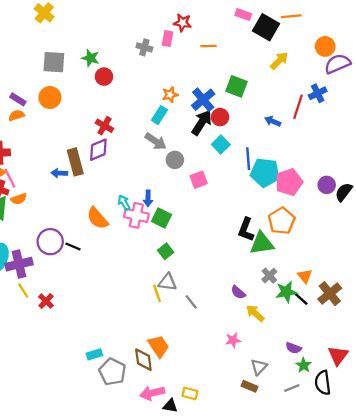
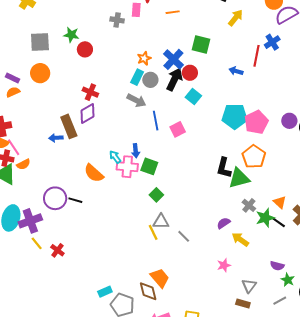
blue line: (248, 159) -> (156, 121), moved
gray circle: (175, 160) -> (150, 80), moved
purple semicircle: (238, 292) -> (224, 223), turned 112

